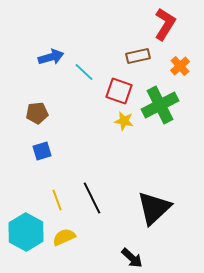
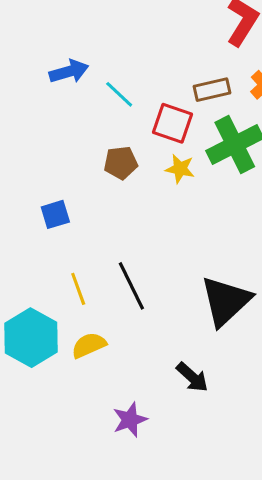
brown rectangle: (138, 56) -> (212, 90), moved
brown pentagon: (37, 113) -> (121, 163), moved

